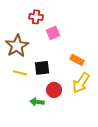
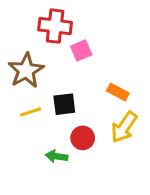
red cross: (36, 17) -> (55, 26), size x1.5
yellow line: (20, 73) -> (31, 112), turned -32

